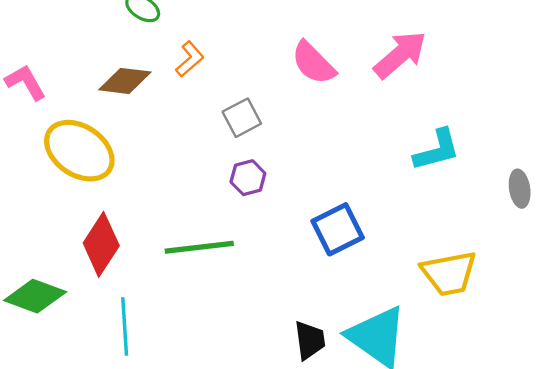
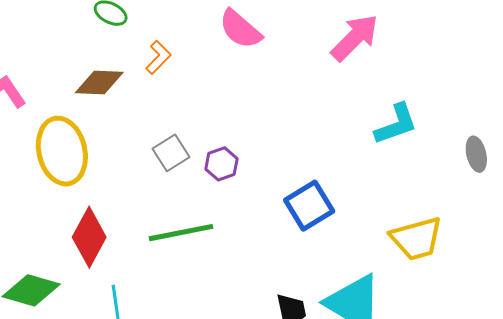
pink semicircle: (313, 63) -> (240, 29), moved
gray square: (242, 118) -> (171, 153), moved
yellow ellipse: (79, 151) -> (62, 151), turned 48

